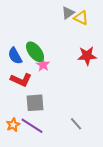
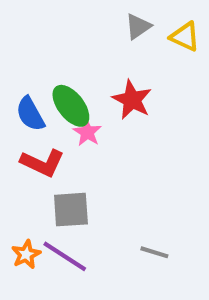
yellow triangle: (81, 18) -> (185, 37), moved
red star: (87, 56) -> (132, 100), moved, turned 30
gray line: (76, 124) -> (154, 252), turned -32

